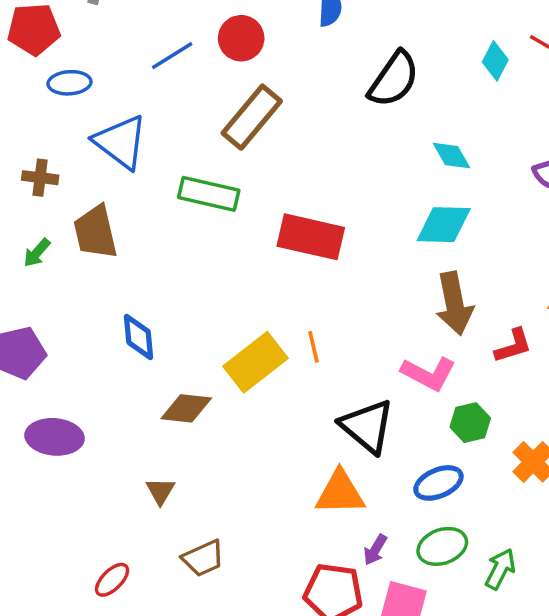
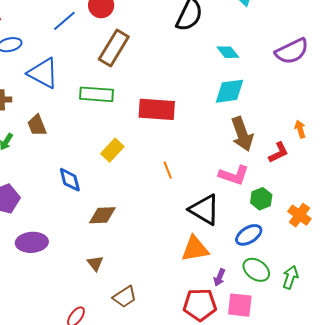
brown trapezoid: (96, 232) -> (37, 125), size x0.7
yellow rectangle: (256, 362) -> (112, 150), moved, size x0.7
green ellipse: (442, 546) -> (256, 270), turned 64

